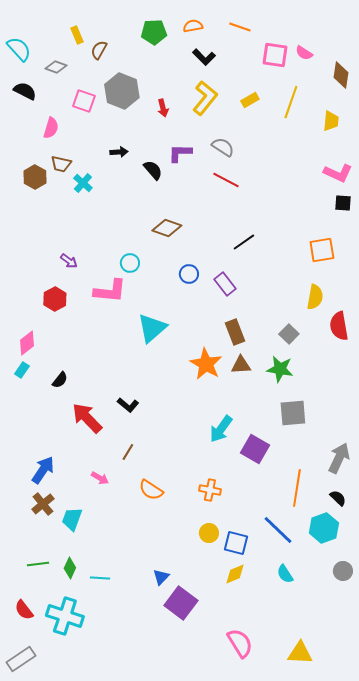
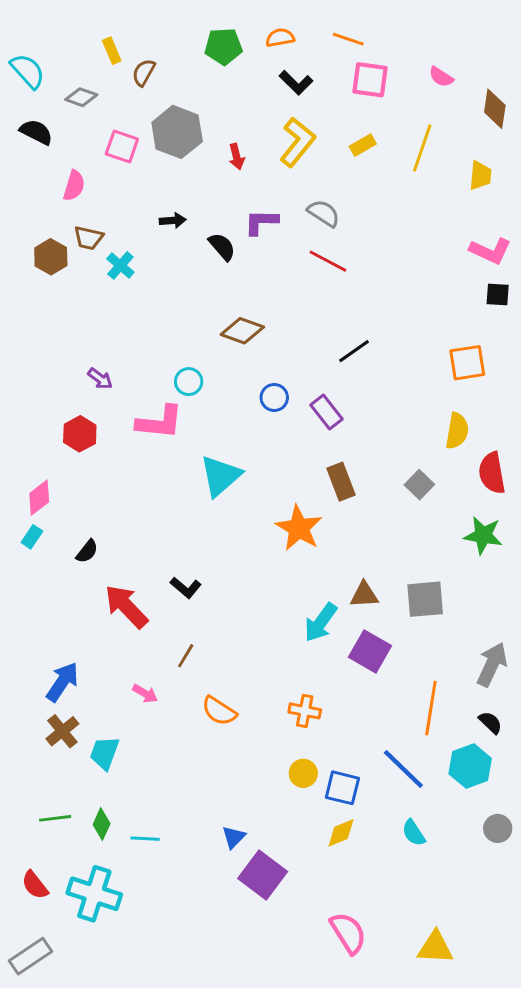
pink square: (275, 55) -> (370, 80), moved
brown triangle: (241, 365) -> (364, 595), moved
green star: (280, 369) -> (483, 535), moved

